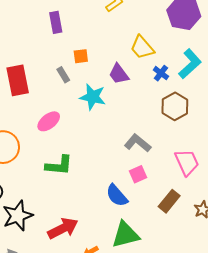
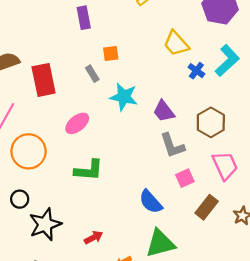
purple trapezoid: (119, 74) -> (164, 111), moved
brown hexagon: (175, 106) -> (211, 122), moved
gray L-shape: (138, 143) -> (172, 146), turned -148
pink square: (138, 174) -> (185, 178), moved
red arrow: (63, 228) -> (94, 237), size x0.6

